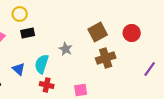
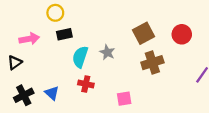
cyan semicircle: (42, 64) -> (80, 57), moved
blue triangle: (19, 69) -> (52, 93), moved
red cross: (47, 85) -> (86, 84), moved

